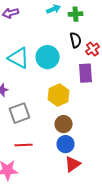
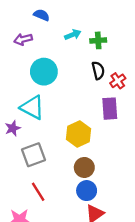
cyan circle: (48, 57) -> (44, 72), moved
cyan triangle: (19, 58) -> (32, 107), moved
red line: (24, 145) -> (38, 192), turned 60

